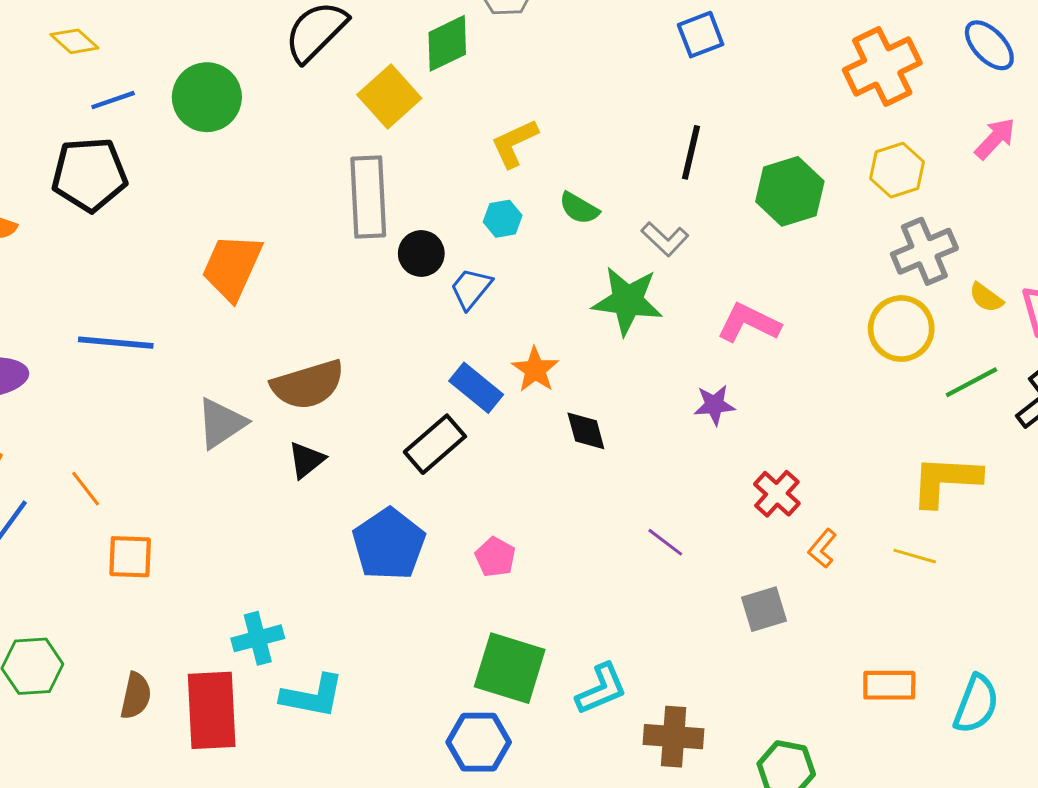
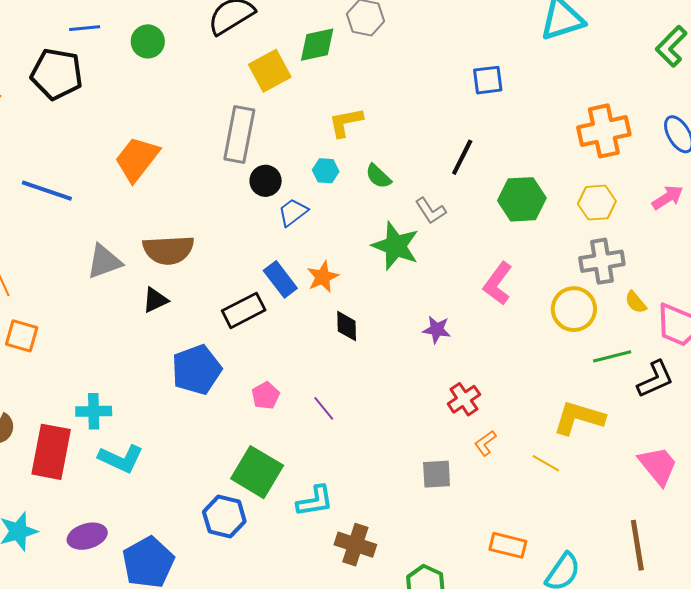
green circle: (207, 97) -> (148, 41), size x0.7
pink L-shape: (749, 323) -> (498, 284), moved, turned -93
purple line: (665, 542) -> (324, 408), moved

